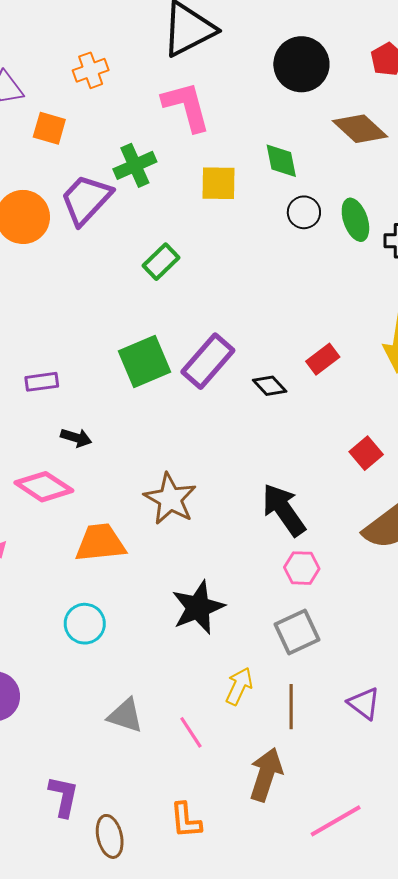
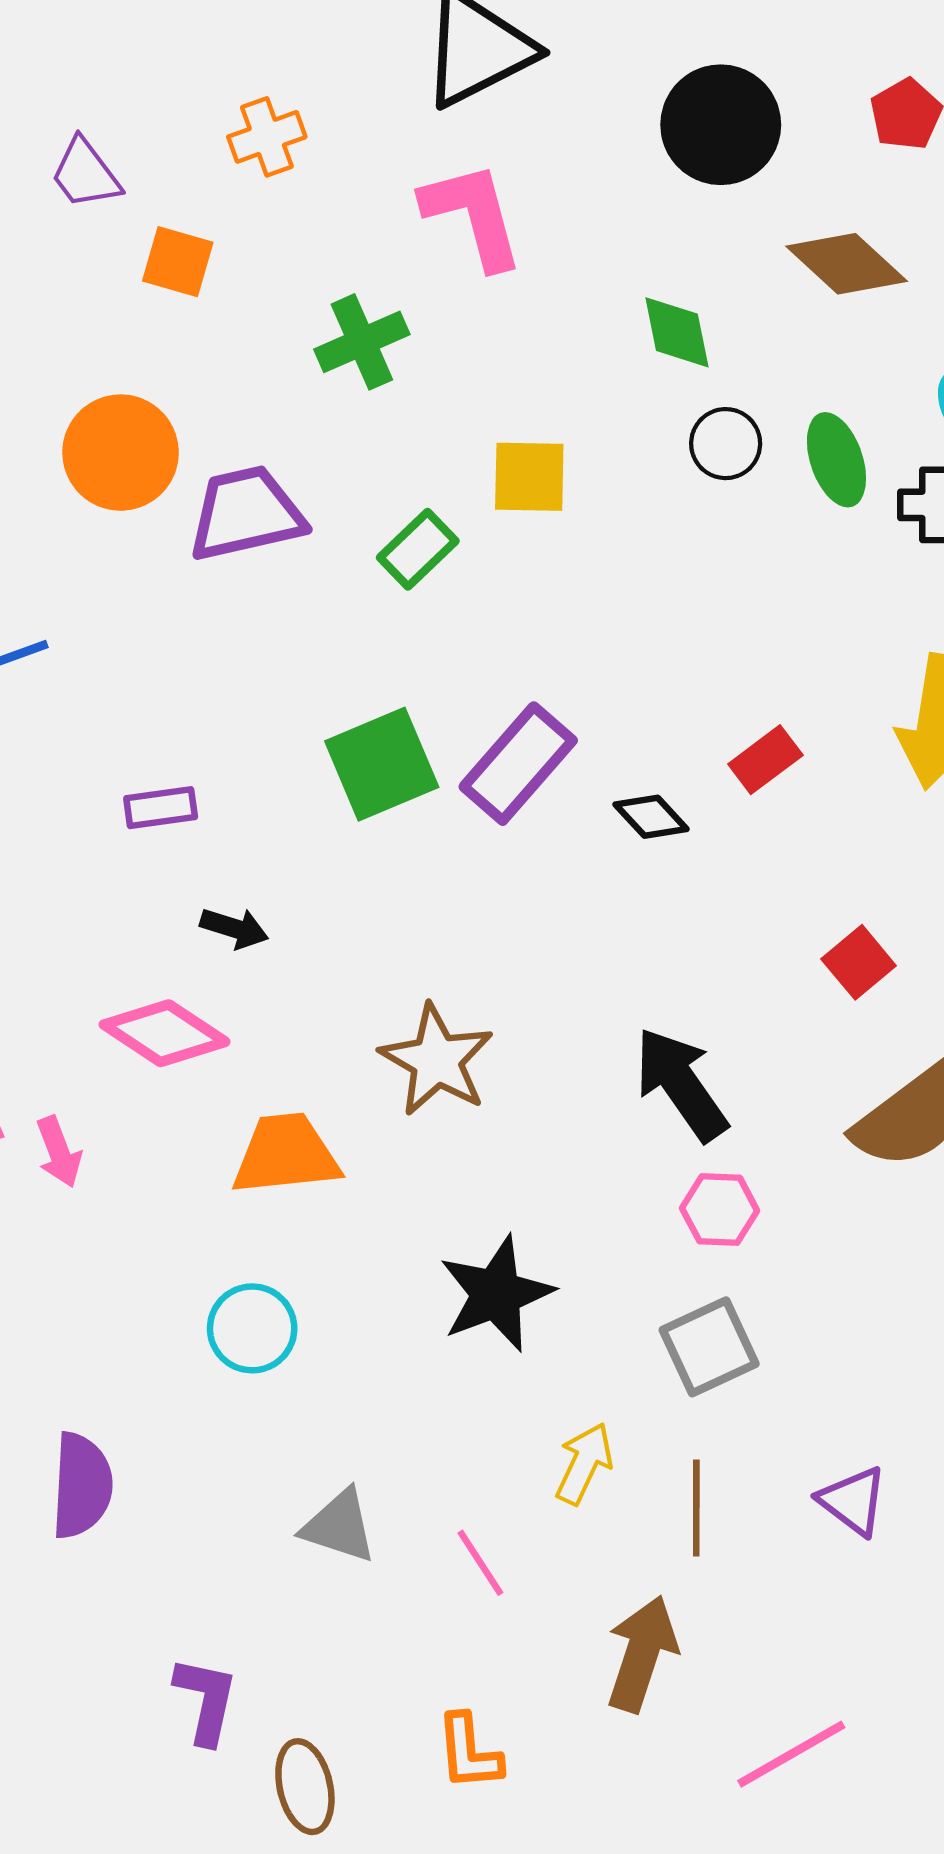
yellow square: (219, 183) -> (529, 477), moved
purple trapezoid: (86, 199) -> (246, 514), moved, turned 34

